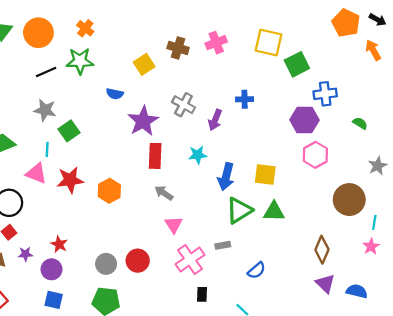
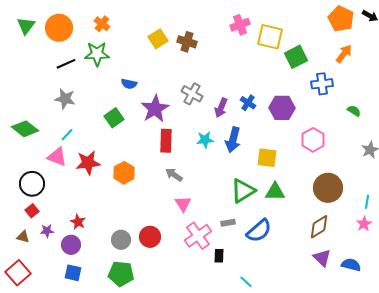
pink cross: (216, 43) -> (240, 25), moved
orange arrow: (373, 50) -> (344, 54), moved, turned 66
yellow square: (144, 64) -> (158, 39), moved
blue cross: (245, 99) -> (248, 103), moved, turned 35
purple hexagon: (305, 120) -> (282, 108), moved
green square: (69, 131) -> (114, 118), moved
cyan line: (47, 149) -> (67, 135), turned 40
blue arrow: (226, 177) -> (233, 140), moved
brown circle: (349, 200) -> (328, 188), moved
brown diamond: (322, 250) -> (319, 227), turned 35
blue semicircle: (257, 270) -> (259, 231), moved, size x1.5
black rectangle: (202, 294) -> (219, 256), moved

